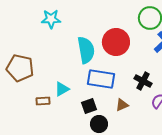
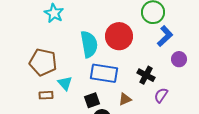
cyan star: (51, 19) -> (54, 13), turned 30
brown pentagon: (20, 68) -> (43, 62), moved
cyan triangle: (62, 89) -> (65, 83), turned -42

